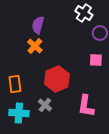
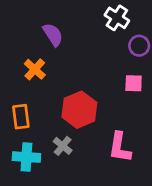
purple semicircle: (38, 25) -> (53, 35), turned 132
orange cross: (35, 46) -> (35, 69), moved

